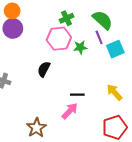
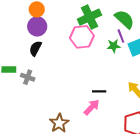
green cross: (67, 18) -> (90, 17), size x1.6
green star: (80, 47) -> (114, 46), moved
black semicircle: (44, 69) -> (35, 48), moved

